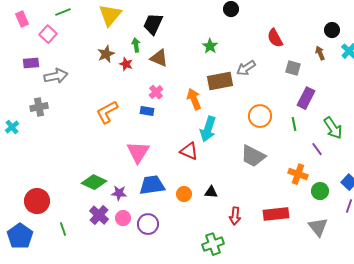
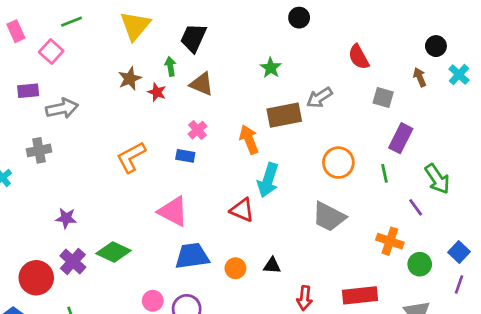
pink triangle: (138, 152) -> (173, 211), turned -35
purple star: (119, 193) -> (66, 218), moved
purple cross: (99, 215) -> (73, 261), moved

